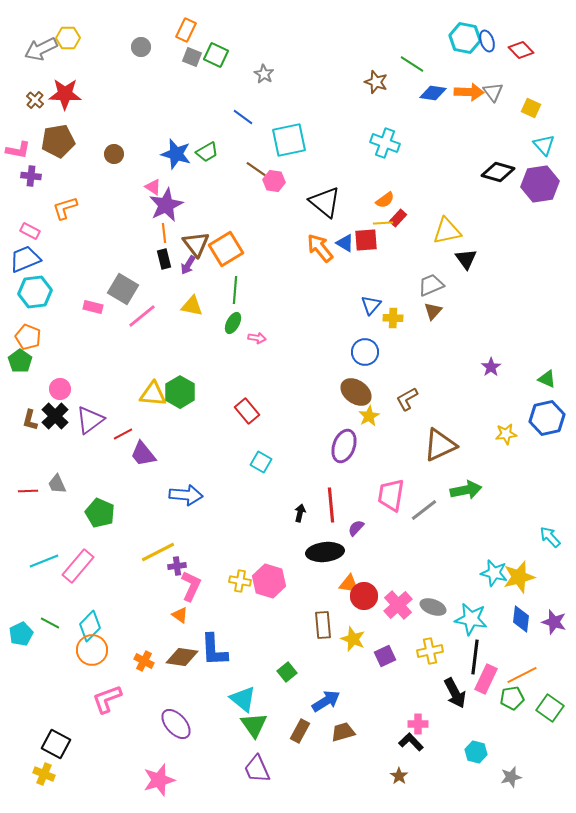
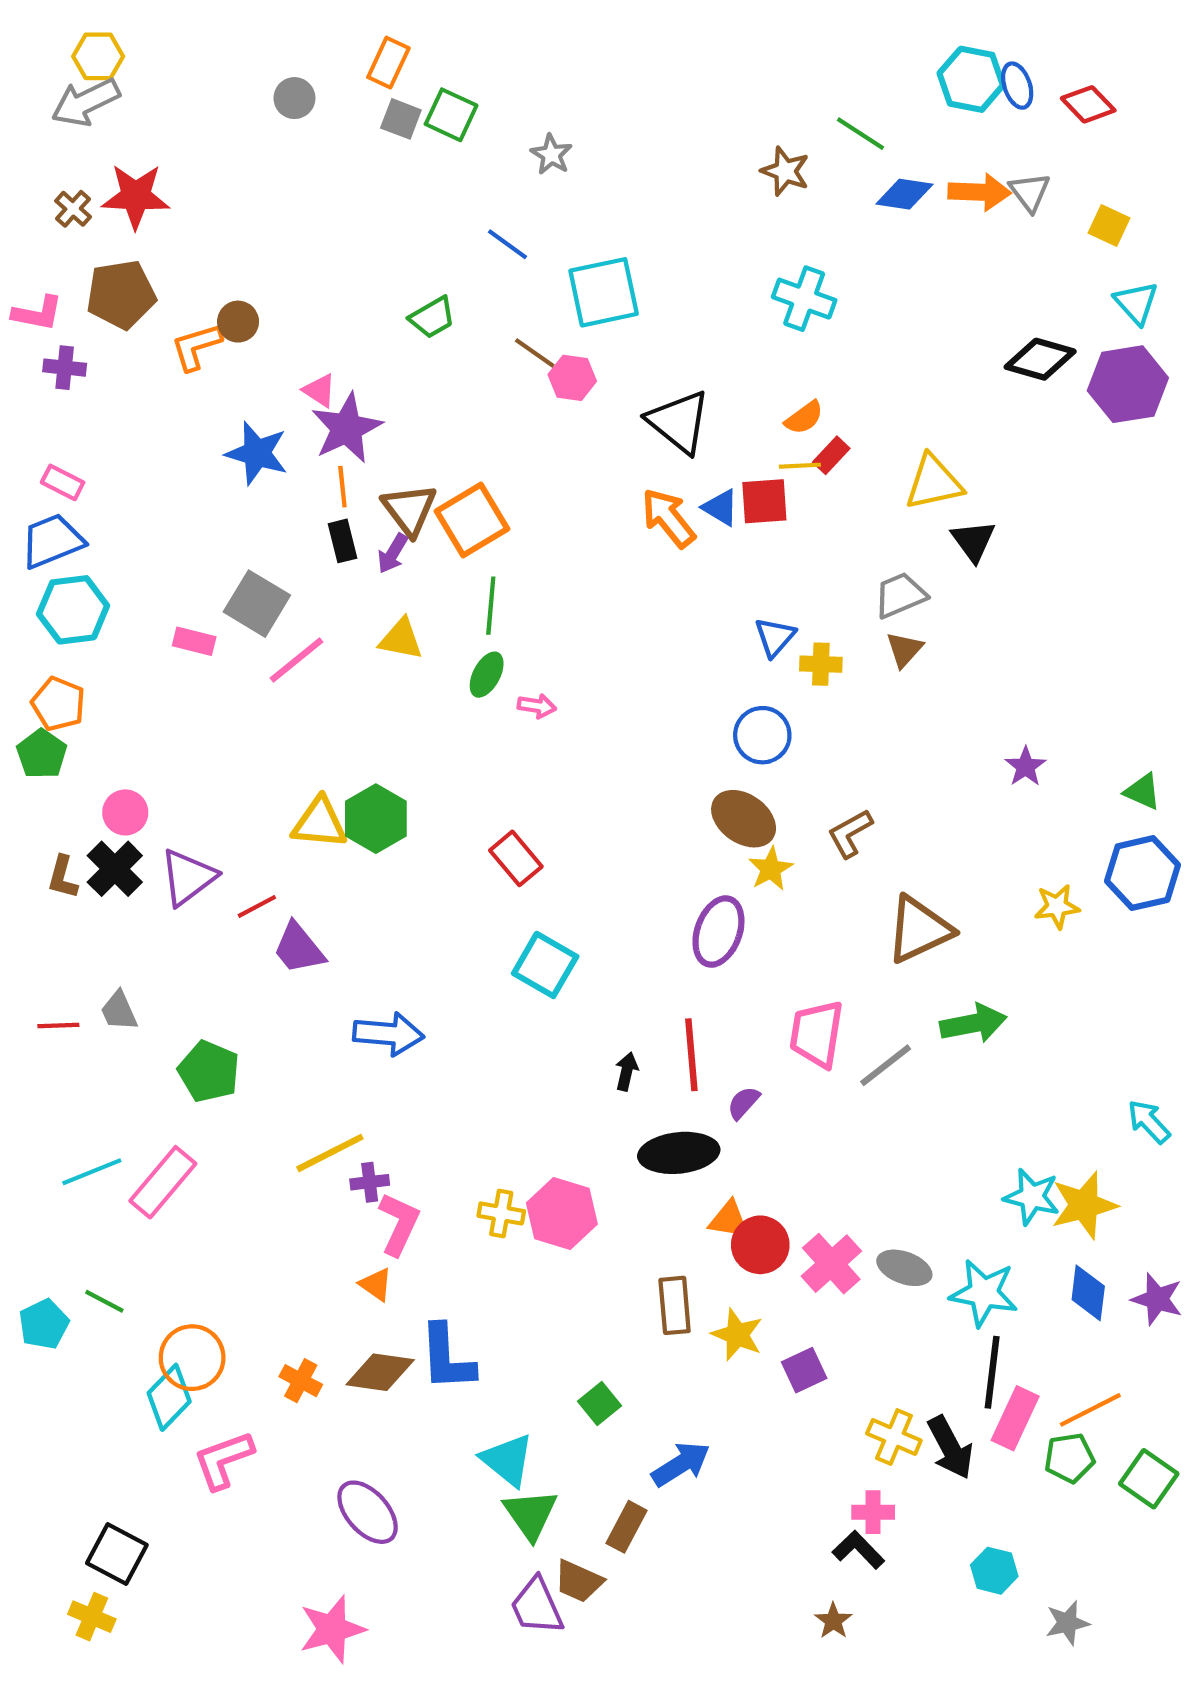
yellow hexagon: (68, 38) -> (98, 56), moved
blue star: (176, 154) -> (257, 453), moved
orange L-shape: (65, 208) -> (196, 347), moved
cyan square: (261, 462) -> (545, 965), size x1.4
cyan diamond: (90, 626) -> (169, 1397), moved
yellow cross: (430, 651) -> (894, 1437), moved, turned 35
brown trapezoid: (343, 732) -> (579, 1581), moved, turned -140

